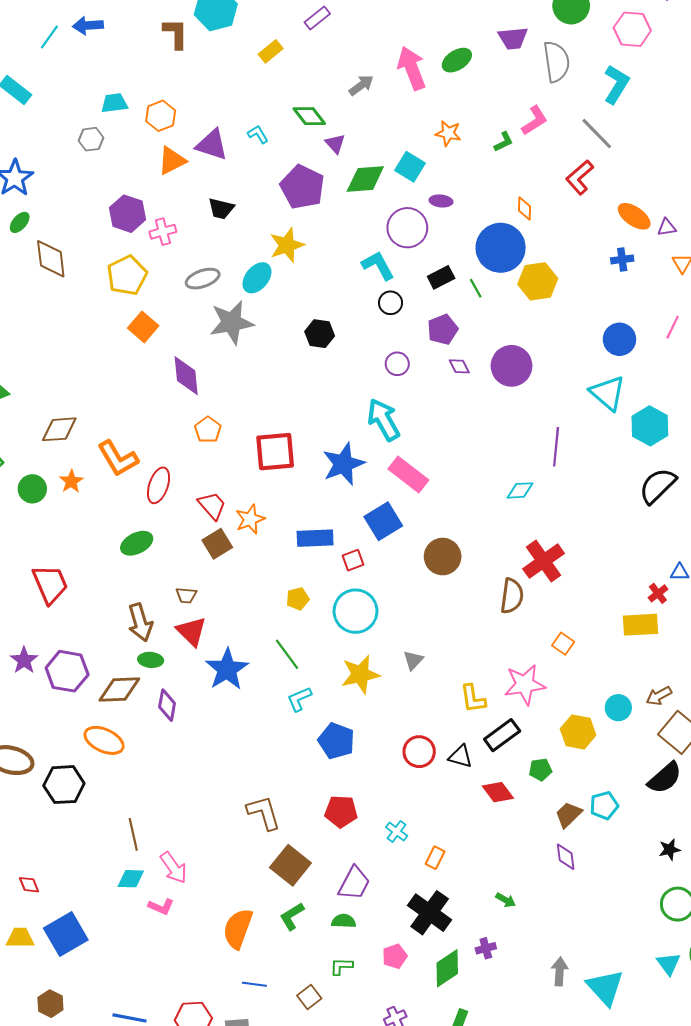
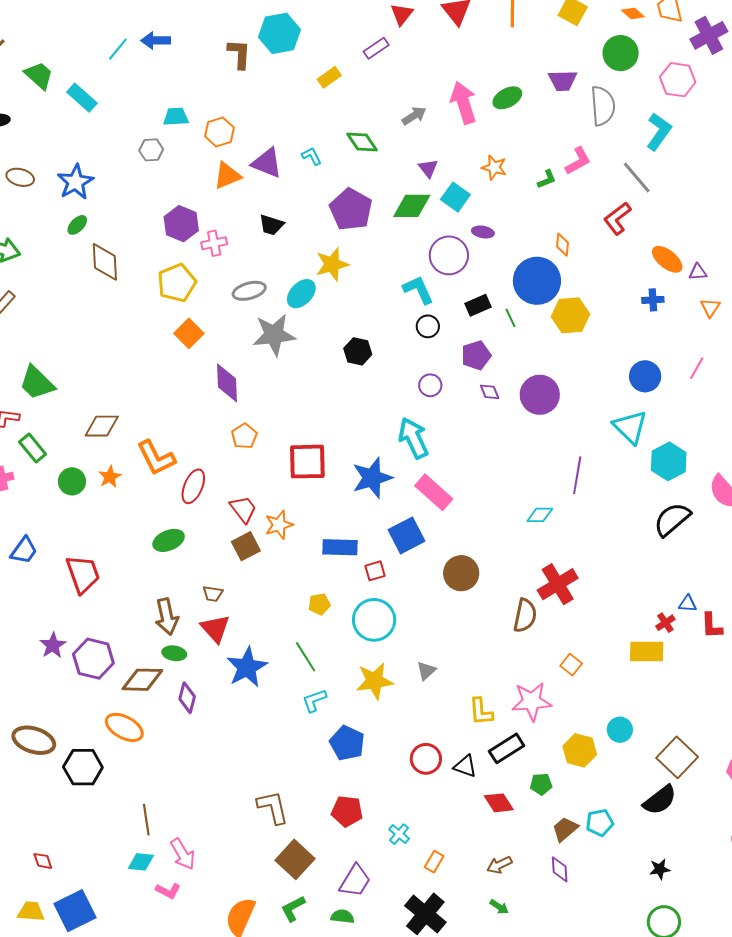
purple triangle: (335, 144) -> (428, 168), moved
brown arrow: (659, 696) -> (499, 865), moved

